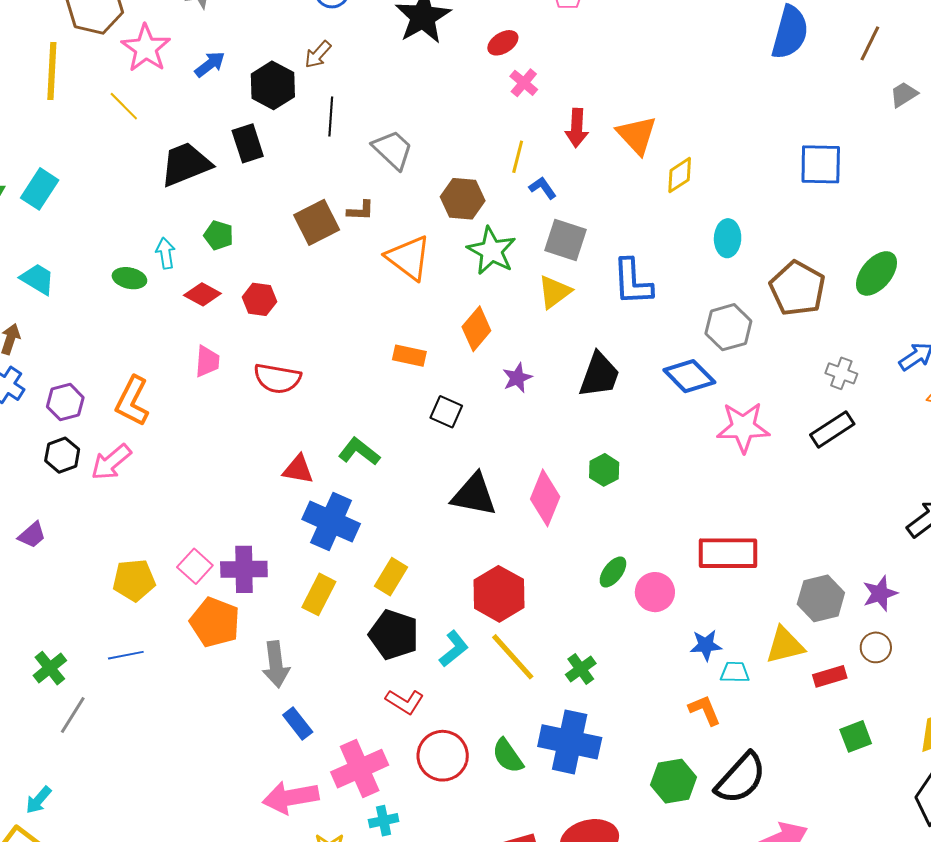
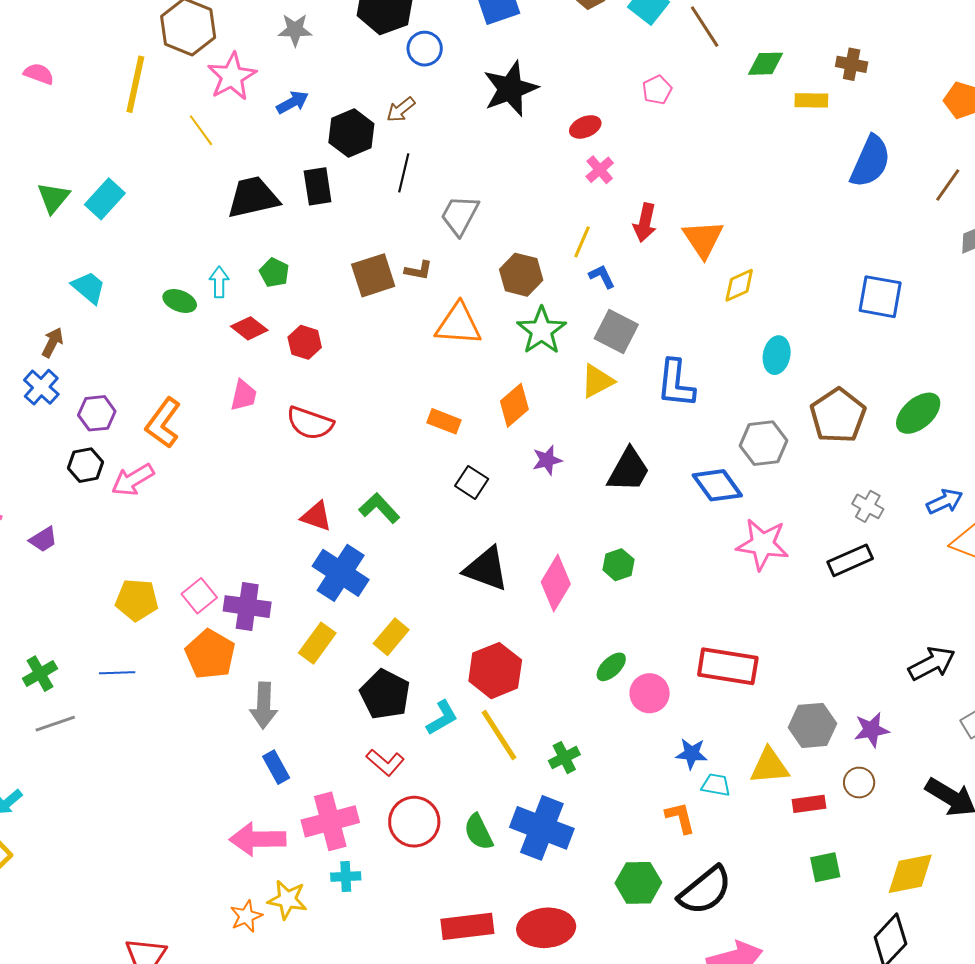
gray trapezoid: (393, 150) -> (460, 215), turned -114
orange triangle: (409, 258) -> (458, 324), turned -42
gray line: (73, 715) -> (55, 724), turned 30

